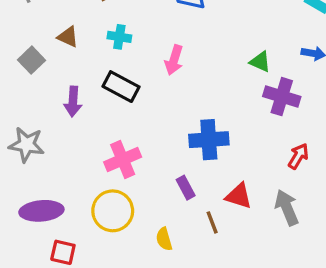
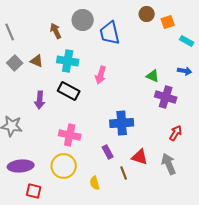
cyan cross: (119, 37) -> (68, 61), size x1.5
gray square: (31, 60) -> (15, 63), moved
pink cross: (123, 159) -> (70, 135), turned 35

